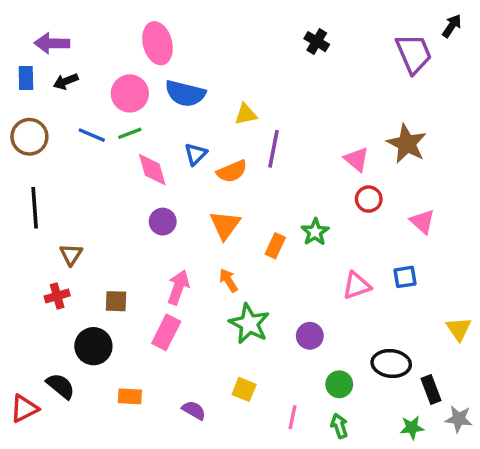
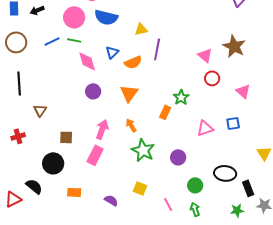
green line: (130, 133) -> (74, 40), turned 32
blue line: (92, 135) -> (52, 41), turned -49
orange rectangle: (275, 246) -> (165, 112), moved
red cross: (57, 296) -> (18, 136), moved
pink line: (293, 417) -> (168, 204), turned -40

